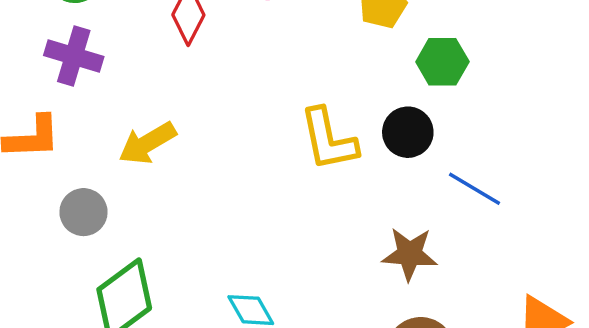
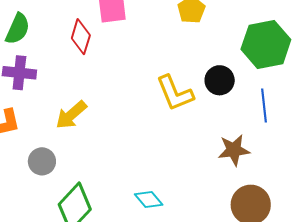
green hexagon: (442, 62) -> (266, 44), moved, size x1.6
blue line: (475, 189) -> (264, 105), turned 64

